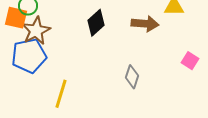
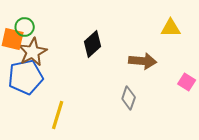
brown arrow: (145, 24) -> (143, 61), moved

